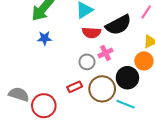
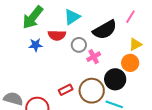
red semicircle: (91, 33) -> (57, 35), moved
gray circle: (87, 62) -> (79, 45), moved

